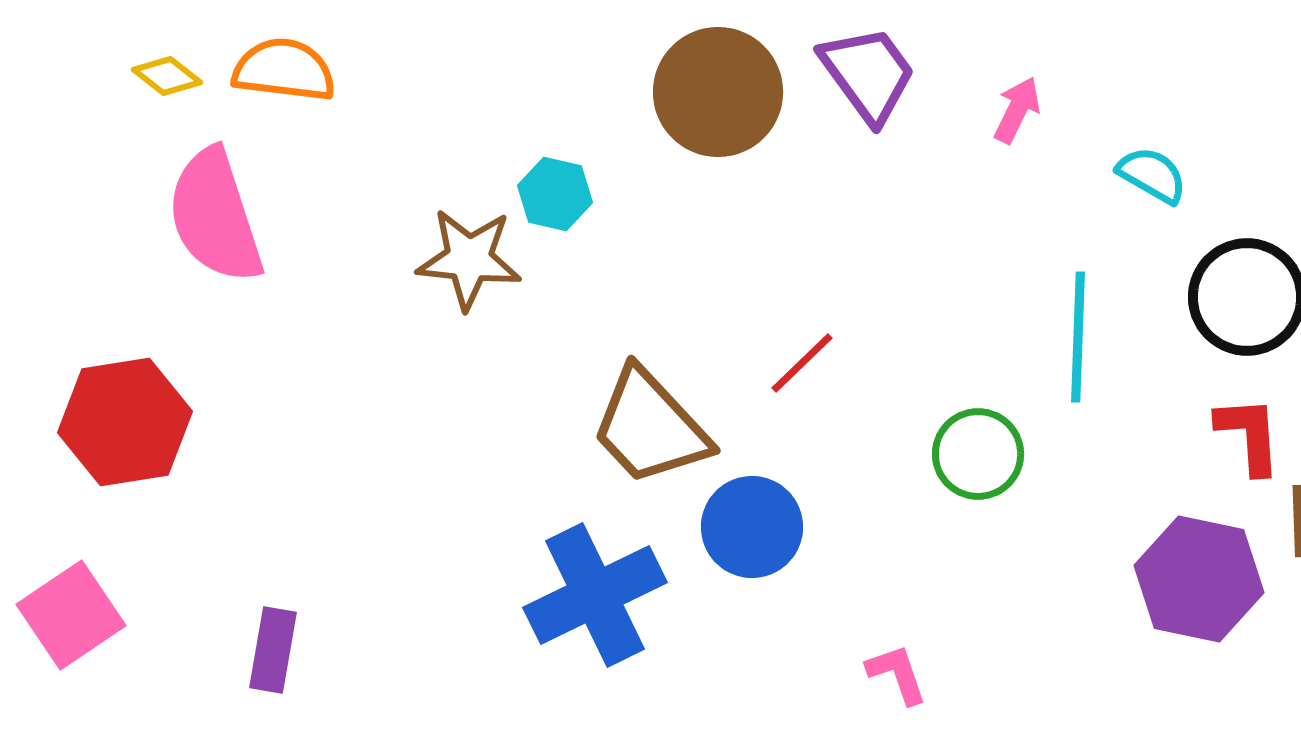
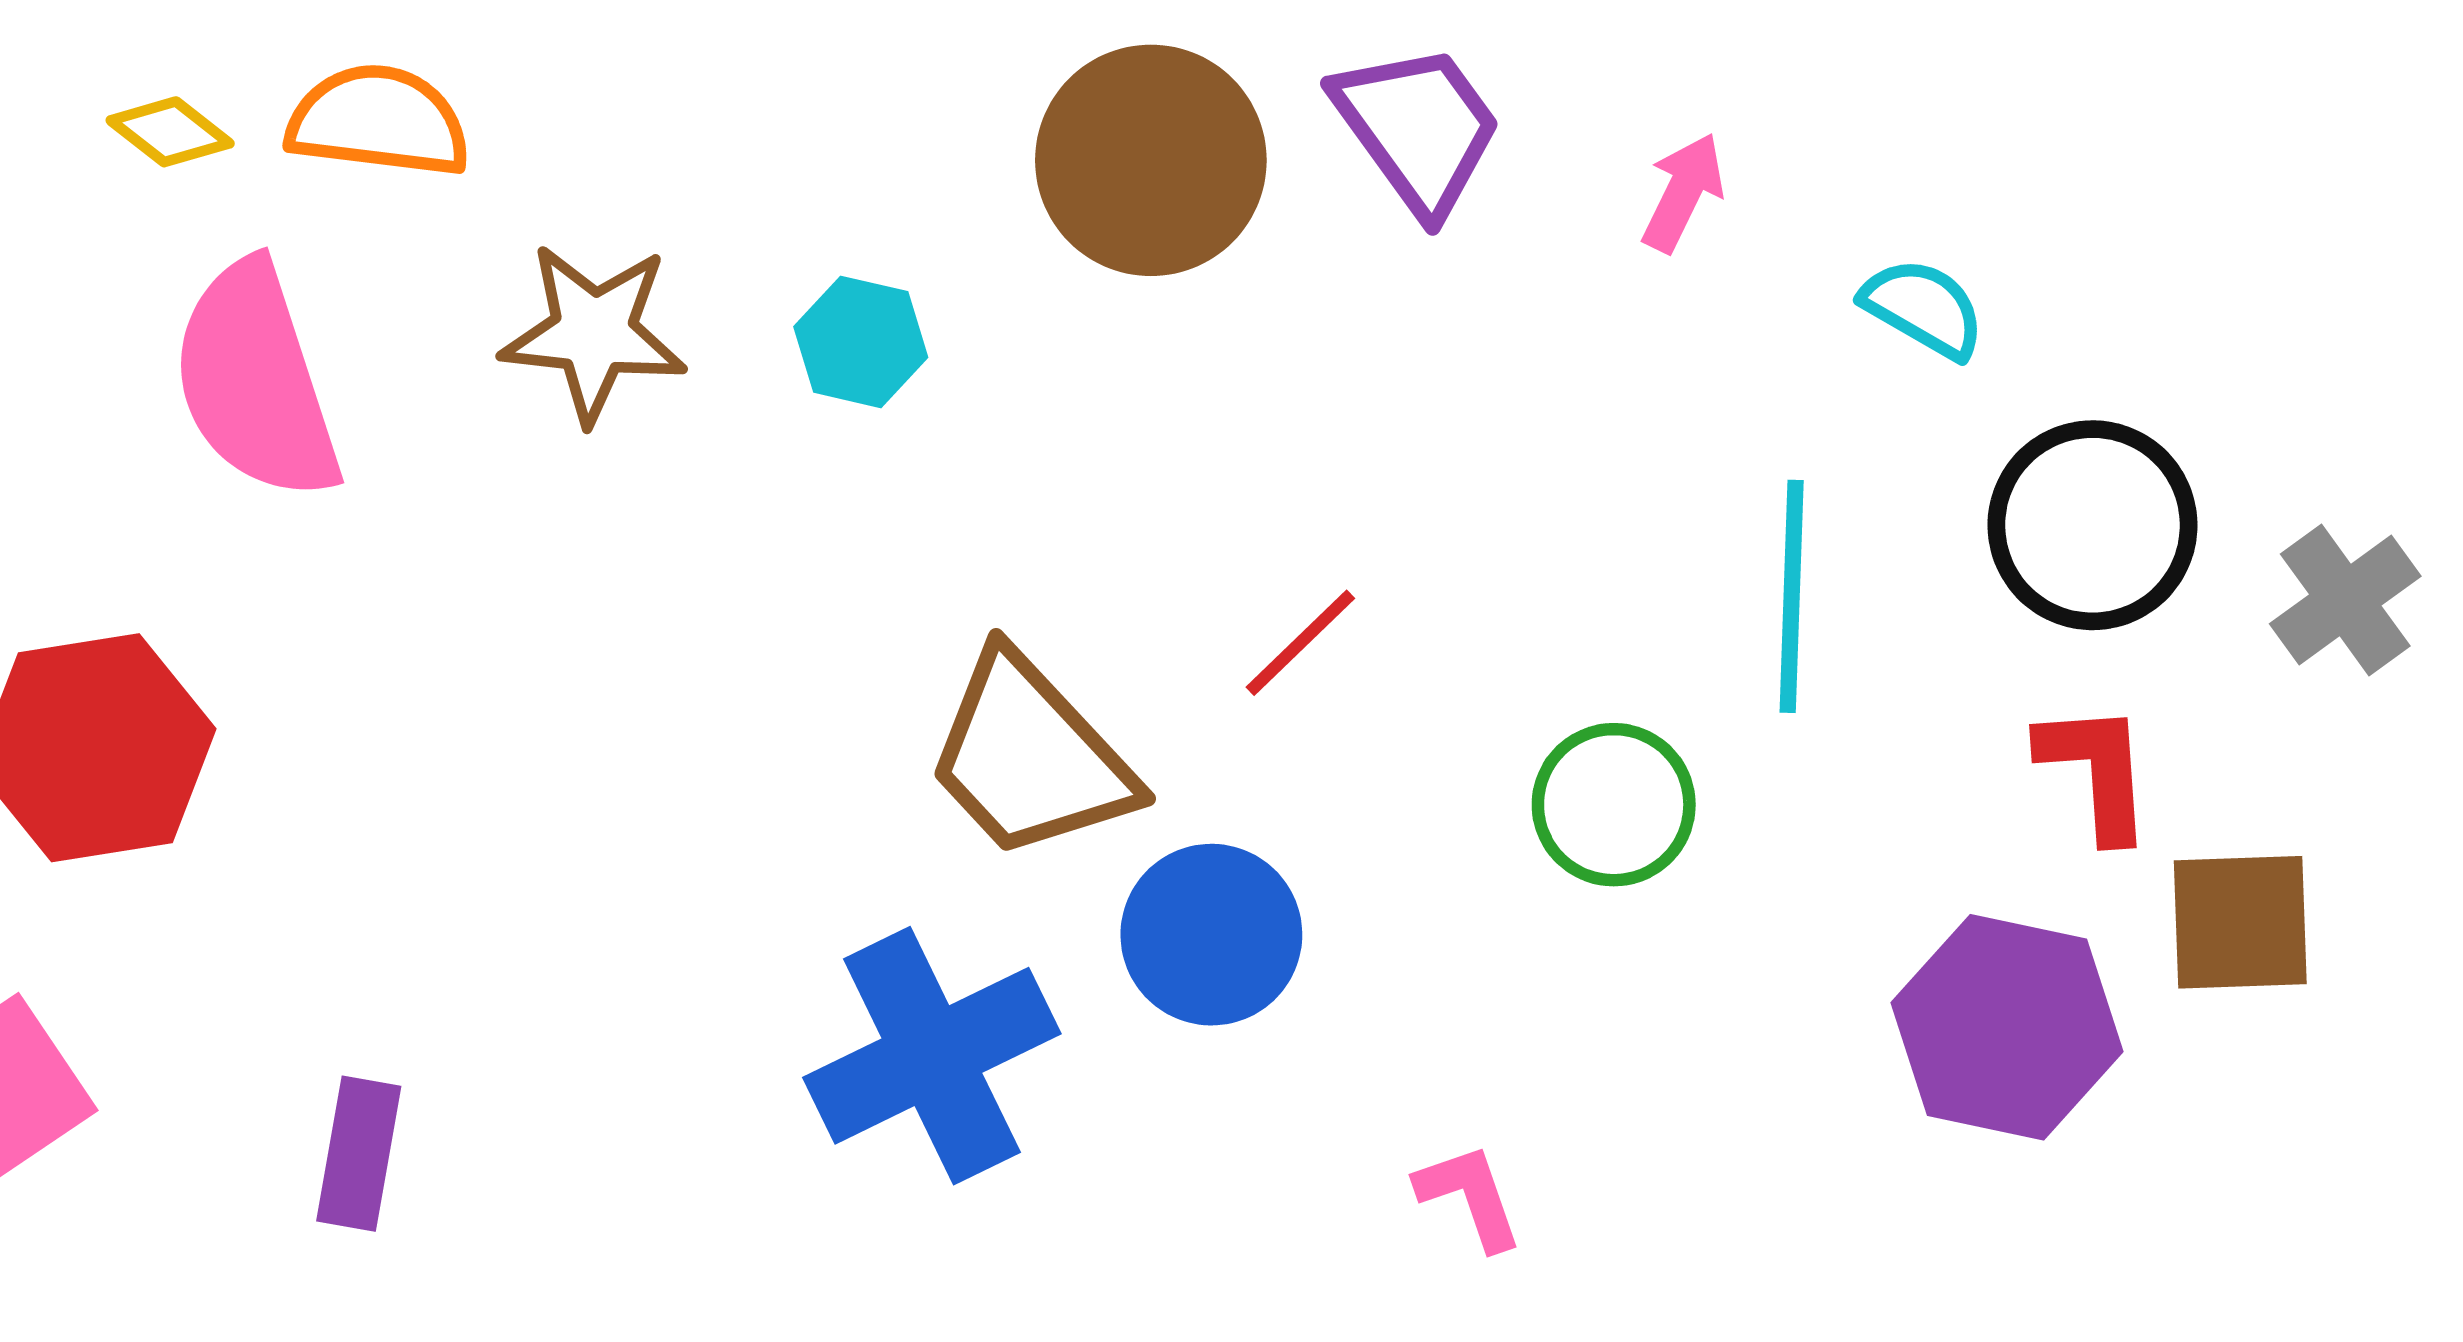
brown star: (469, 259) -> (594, 333), moved

